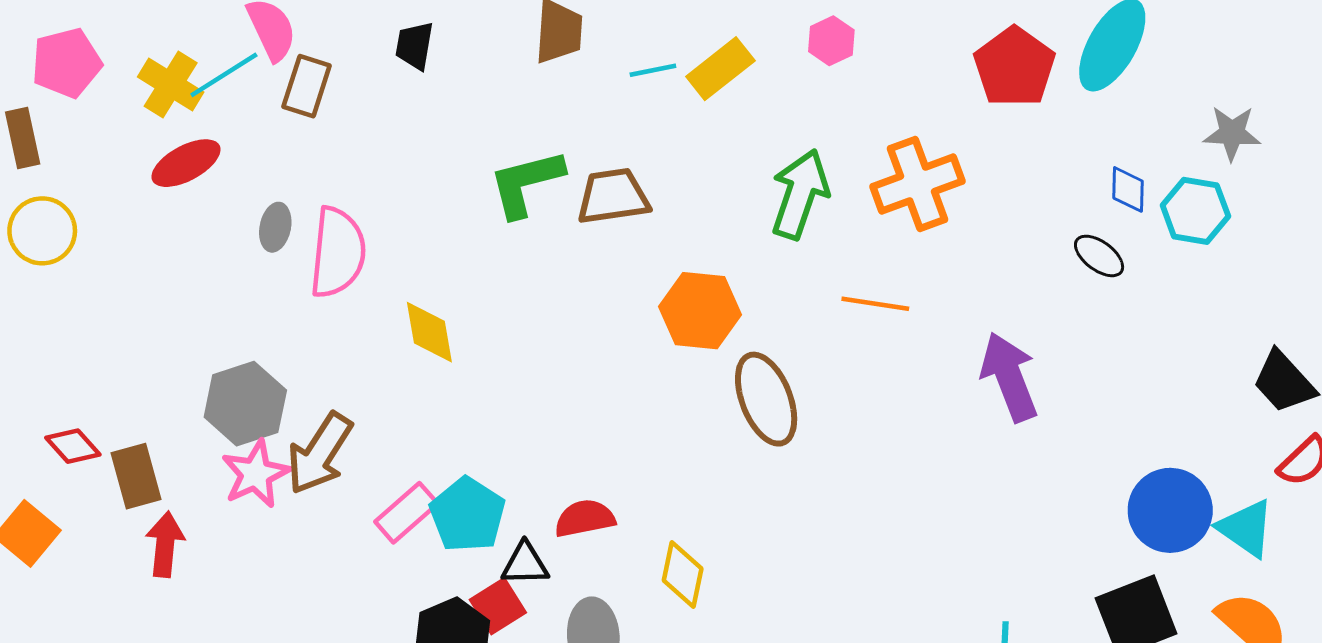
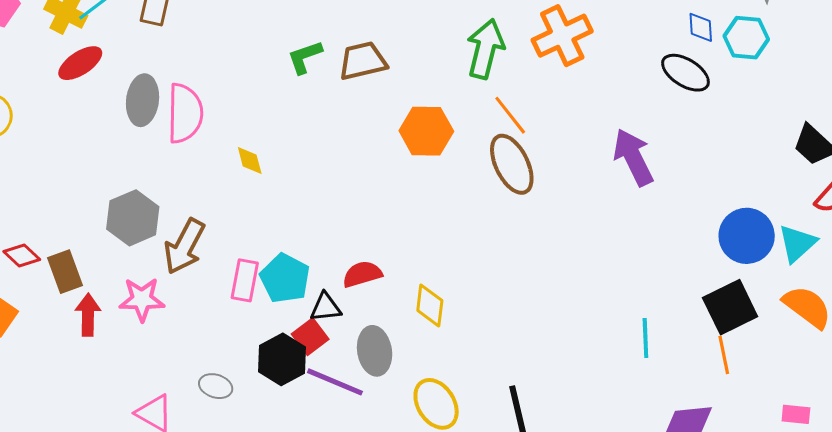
green L-shape: (526, 183) -> (305, 57), size x0.7
gray ellipse: (275, 227) -> (143, 100), size x1.6
black ellipse: (1099, 256) -> (685, 73), size x1.4
orange line: (875, 304) -> (510, 115), moved, turned 48
yellow diamond: (429, 332) -> (250, 160), size x0.7
brown ellipse: (766, 399) -> (512, 164), moved
pink star: (256, 474) -> (142, 299), moved, turned 30
pink rectangle: (406, 513) -> (245, 280), turned -33
cyan triangle: (1246, 528) -> (797, 243), turned 48

